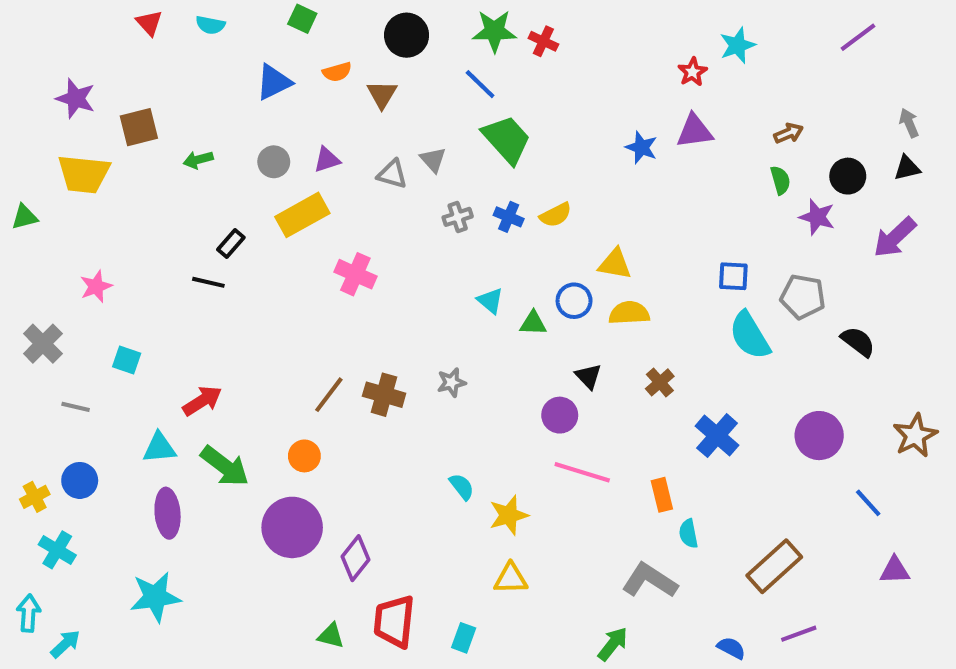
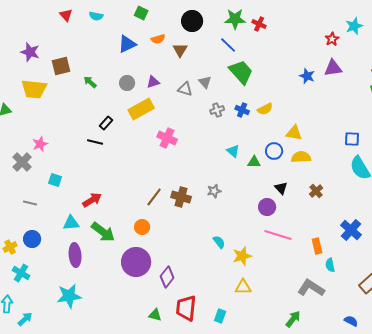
green arrow: (198, 160) -> (90, 82), turned 56
gray cross: (43, 344) -> (22, 162), moved
blue cross: (717, 436) -> (351, 230), moved

